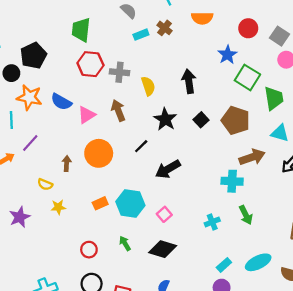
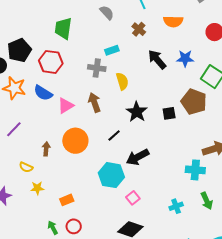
cyan rectangle: (141, 35) -> (112, 50), moved
blue star: (227, 55) -> (185, 58), moved, turned 30
red hexagon: (90, 64) -> (51, 62), moved
black arrow: (189, 81) -> (157, 59), moved, turned -35
black square: (201, 120) -> (169, 113), turned 32
brown pentagon: (236, 120) -> (194, 102), moved
orange rectangle: (100, 203) -> (67, 200), moved
cyan hexagon: (130, 203) -> (111, 175), moved
green arrow: (125, 243) -> (53, 228), moved
red circle: (89, 250) -> (74, 226), moved

